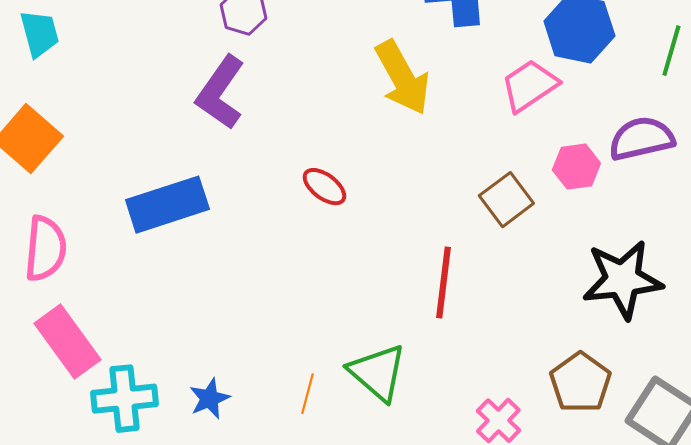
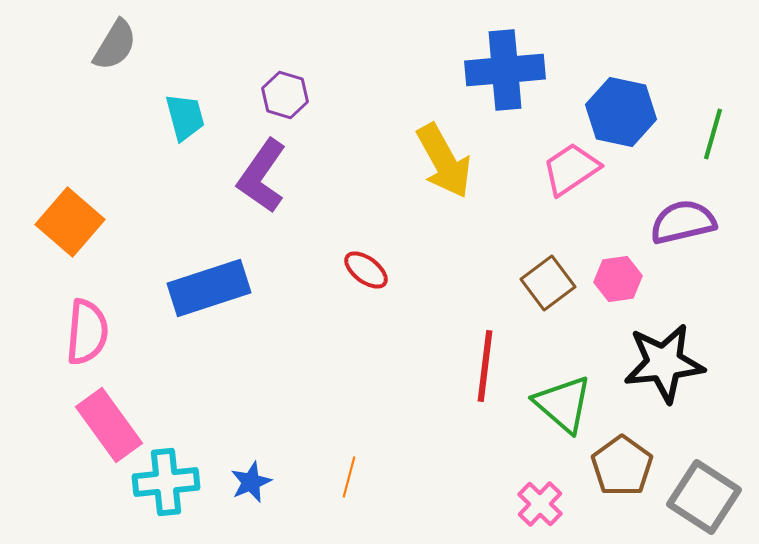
cyan trapezoid: (39, 34) -> (185, 117), moved
pink hexagon: (576, 167) -> (618, 279), moved
green triangle: (377, 373) -> (563, 404), moved

